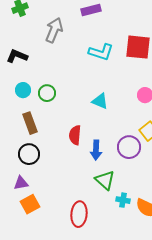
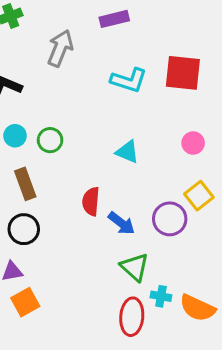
blue arrow: (96, 150) -> (122, 223), turned -54
red ellipse: (79, 214) -> (132, 317), moved

